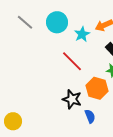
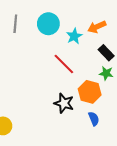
gray line: (25, 22) -> (15, 24), turned 54
blue semicircle: (90, 116) -> (94, 119), moved

